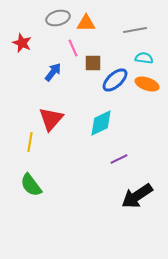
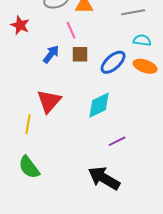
brown square: (93, 63) -> (80, 54), moved
black arrow: (137, 196) -> (104, 178), moved, turned 64

